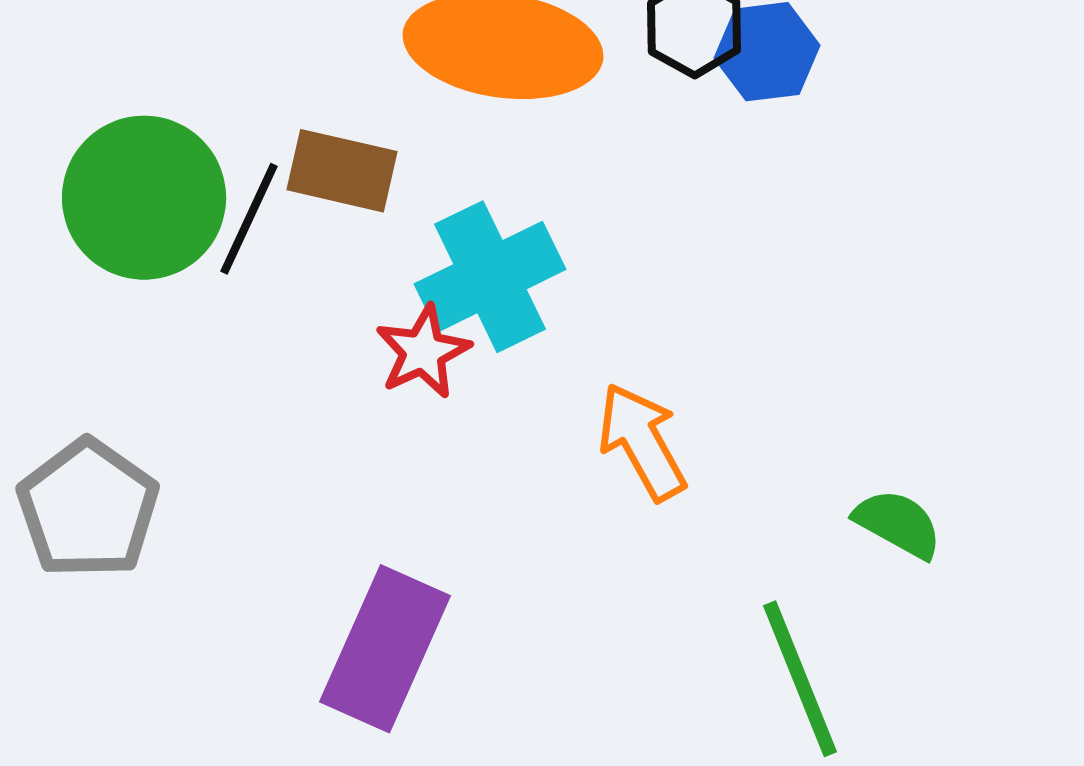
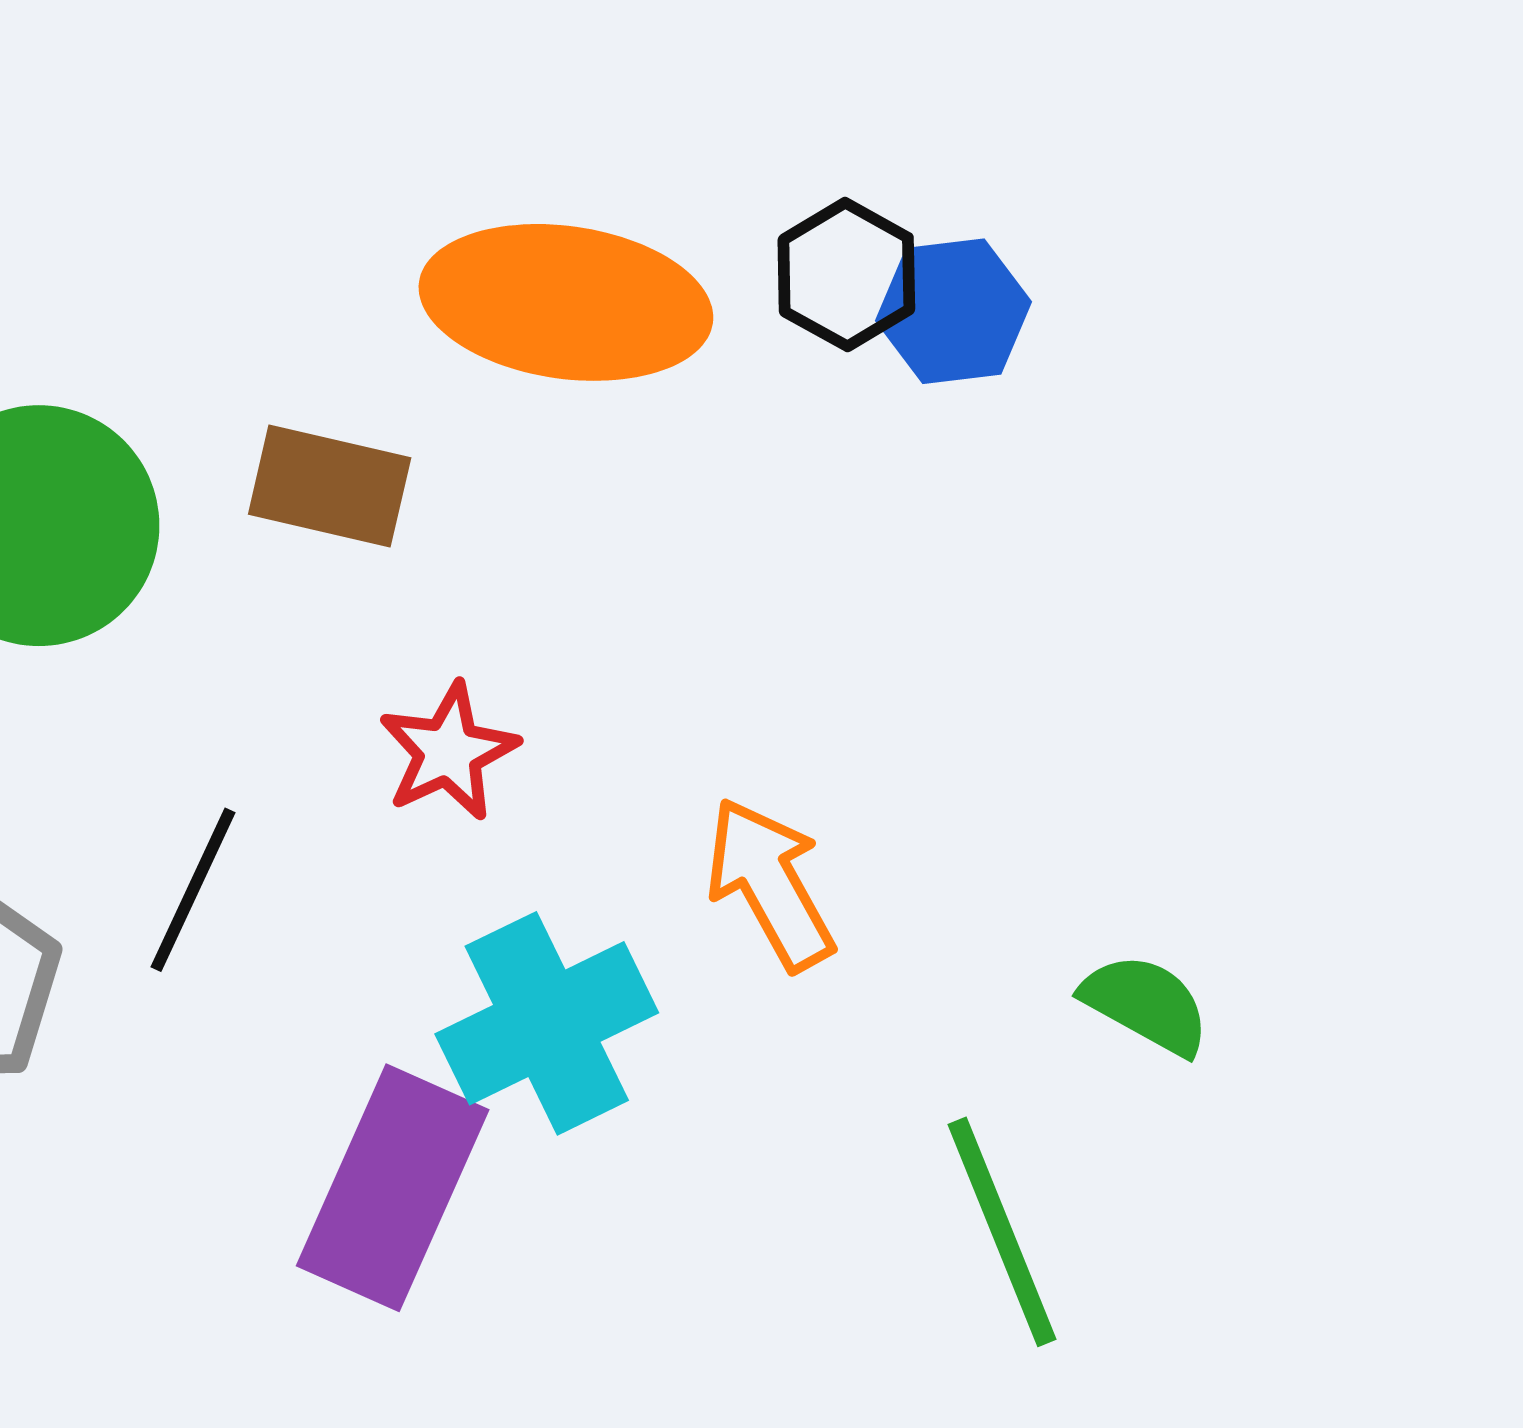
black line: (249, 219) -> (193, 890), moved
cyan cross: (490, 277) -> (547, 1023), moved

